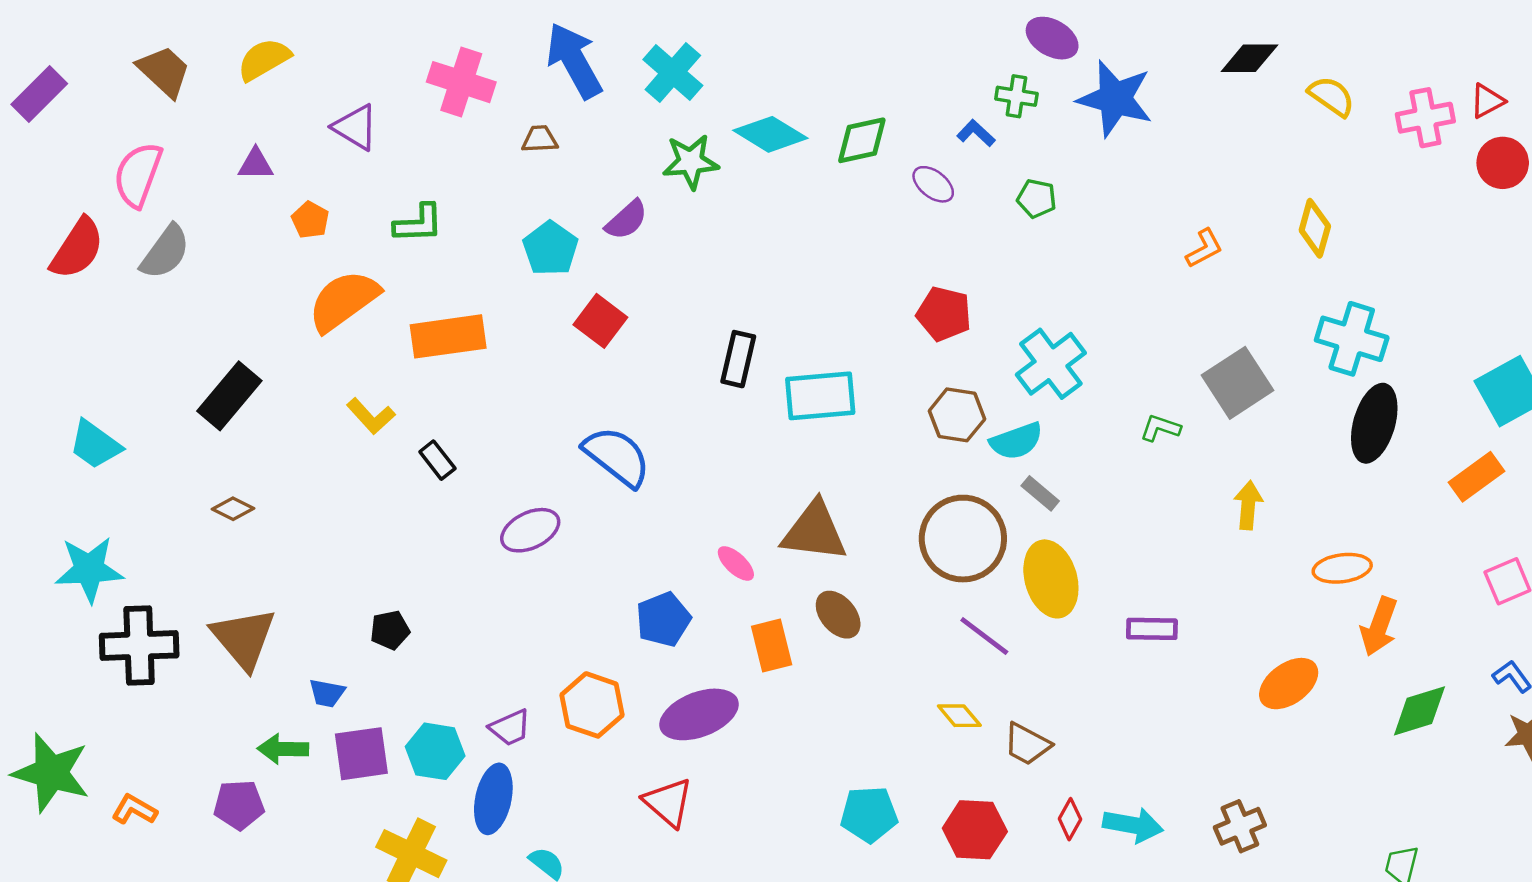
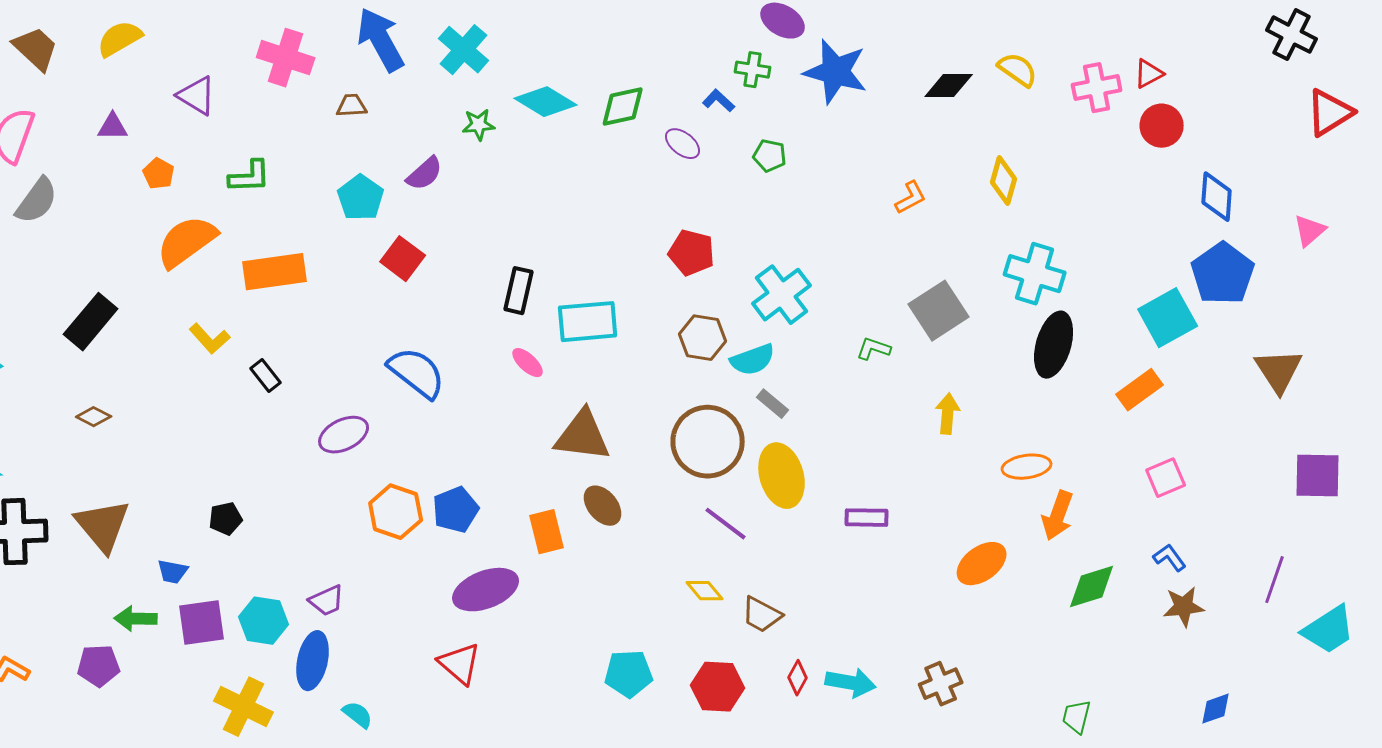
black diamond: (1249, 58) -> (949, 86), moved
green star: (691, 162) -> (479, 125), size x0.7
pink ellipse: (736, 563) -> (528, 363), moved
orange hexagon: (592, 705) -> (396, 512), moved

